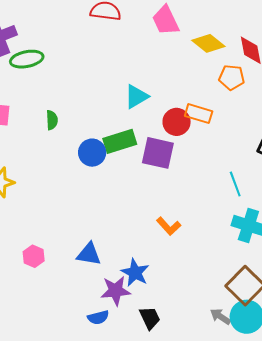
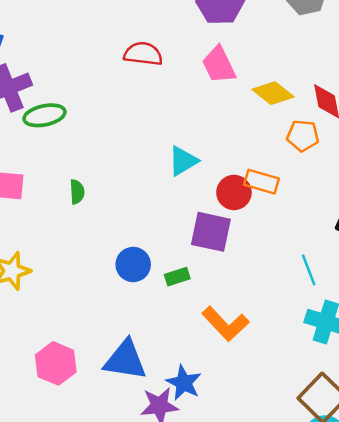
green rectangle: (120, 141) -> (177, 277), moved, size x0.6
blue circle: (92, 153) -> (133, 265), moved
orange L-shape: (169, 226) -> (225, 324), size x1.5
blue triangle: (89, 254) -> (125, 360), size x1.4
pink hexagon: (34, 256) -> (56, 363), size x1.5

